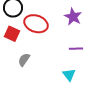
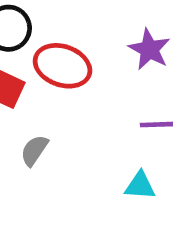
cyan triangle: (69, 75) -> (140, 186), turned -48

